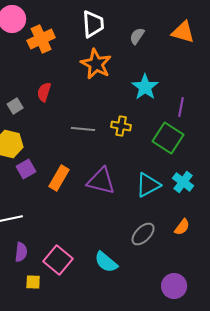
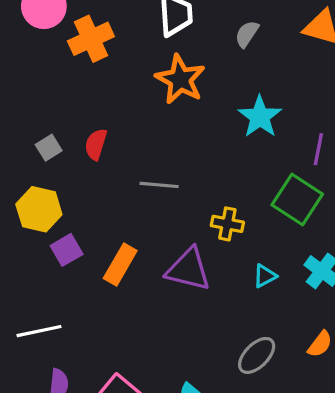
red semicircle: (44, 92) -> (96, 144), moved
yellow cross: (121, 126) -> (227, 224), moved
cyan triangle: (148, 185) -> (265, 276), size x0.6

